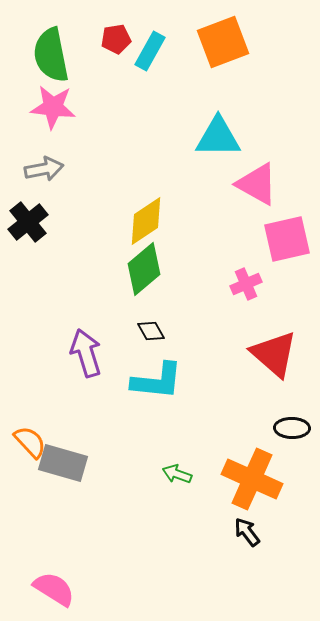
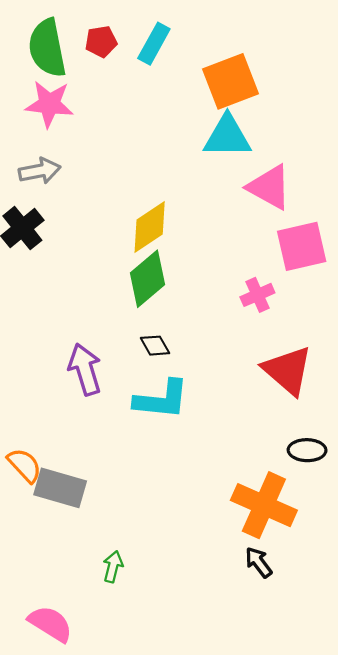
red pentagon: (116, 39) -> (101, 41), moved
orange square: (223, 42) -> (231, 81), moved
green arrow: (177, 474) -> (113, 567), moved, turned 84

